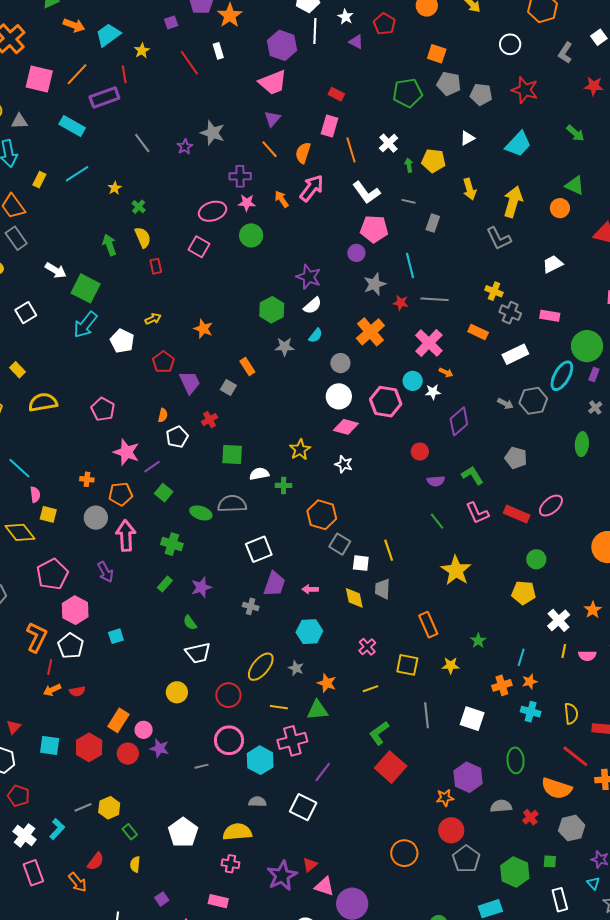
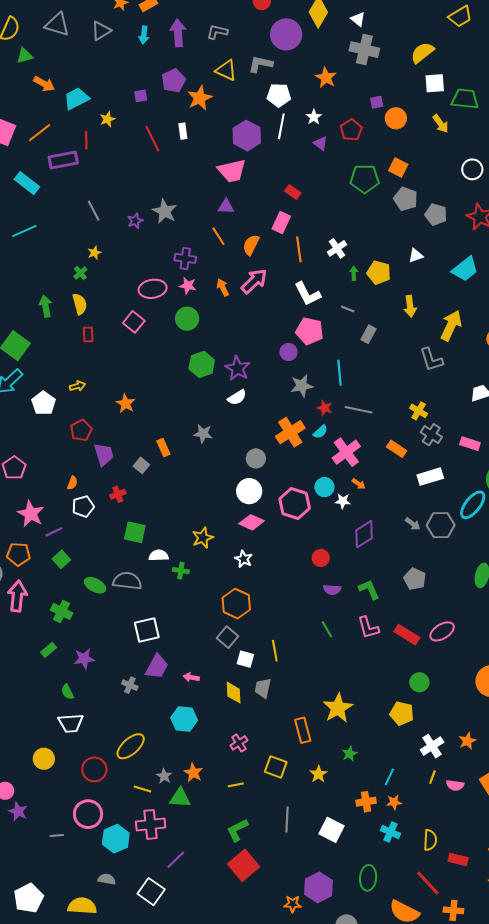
green pentagon: (408, 93) -> (365, 179), moved
purple triangle: (272, 119) -> (226, 207), turned 42
yellow star: (115, 188) -> (94, 253), moved
green hexagon: (272, 310) -> (202, 364), moved
cyan semicircle: (316, 335) -> (320, 432), moved
orange hexagon: (322, 515) -> (236, 604), moved
yellow star: (456, 570) -> (338, 708), moved
yellow star: (451, 665) -> (318, 774), turned 30
gray star: (296, 668) -> (164, 776), moved

